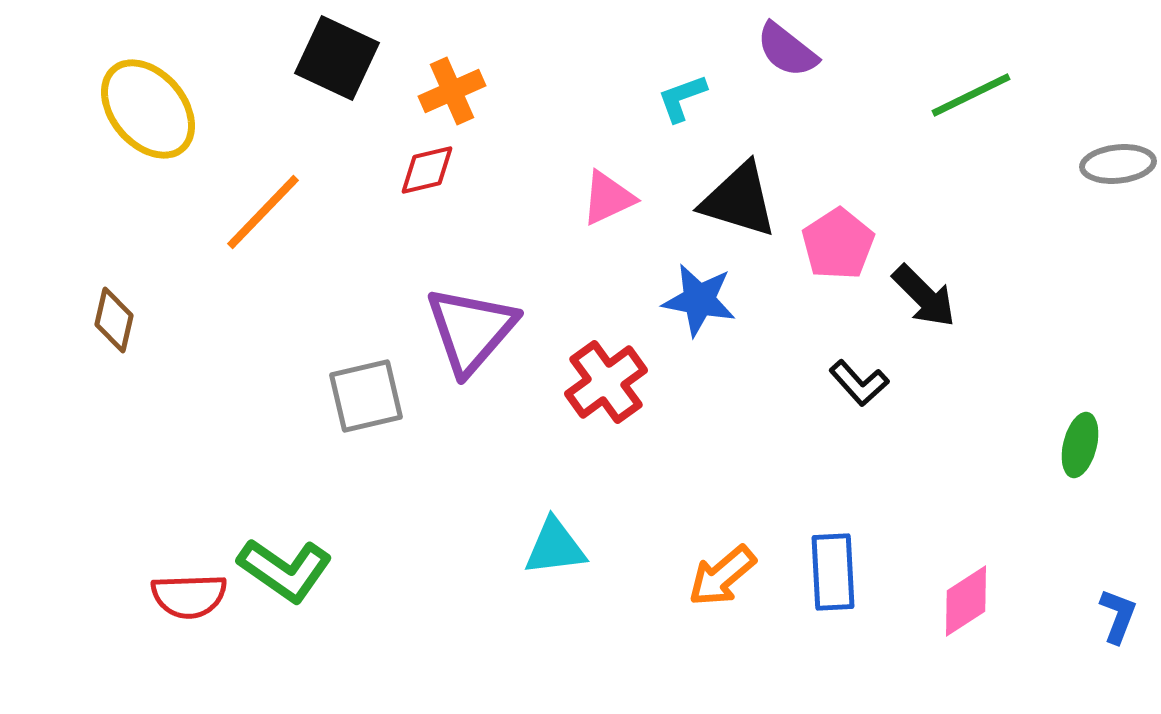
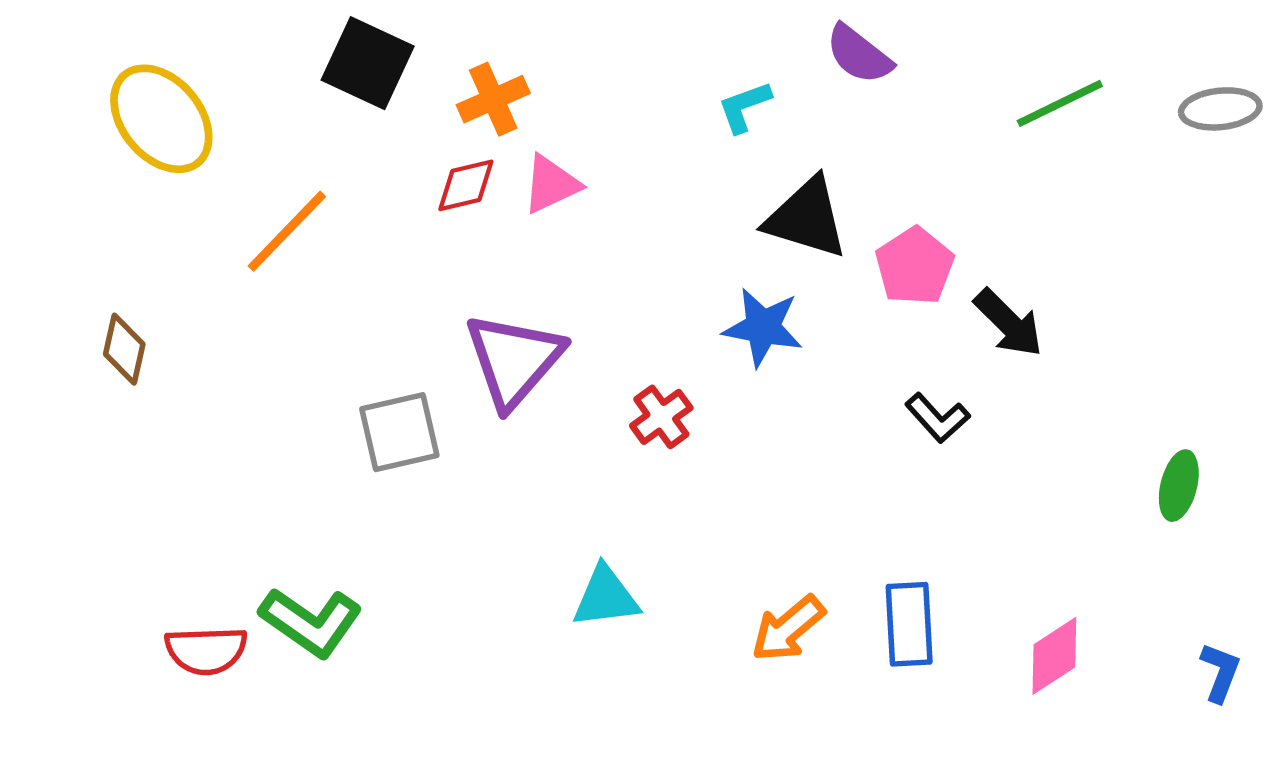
gray ellipse: (1118, 164) -> (1220, 109), moved
pink triangle: (608, 198) -> (551, 184), moved
red cross: (606, 382) -> (661, 417), size x0.7

